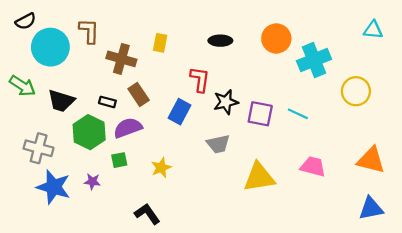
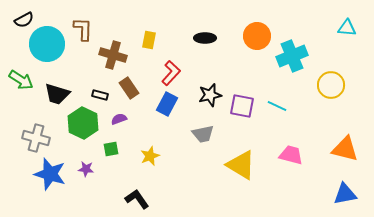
red L-shape: (200, 79) -> (171, 73), moved, turned 35
purple semicircle: (128, 128) -> (119, 119), size x0.6
yellow triangle: (259, 177) -> (241, 165), turned 40

